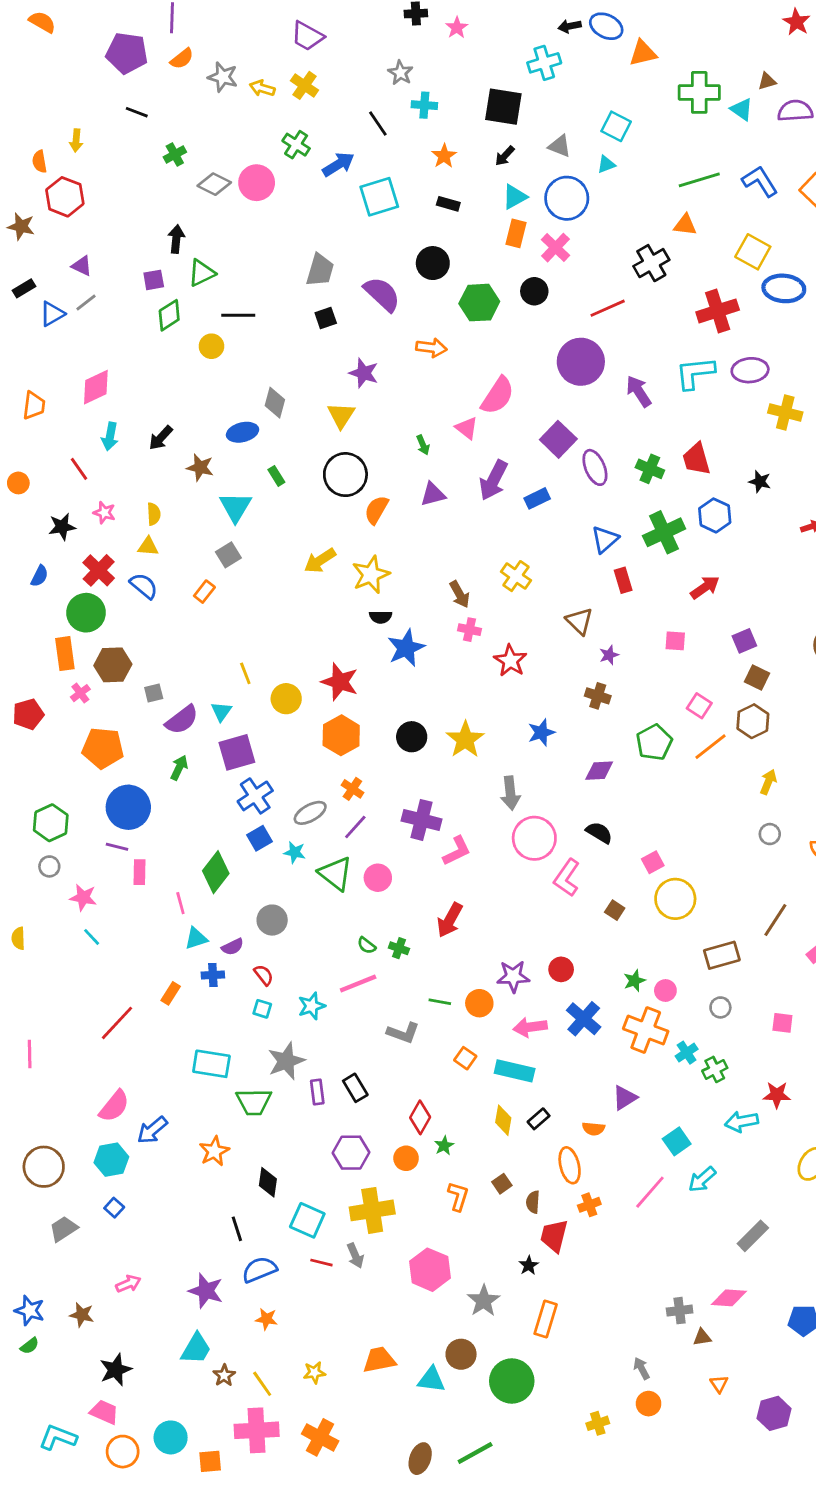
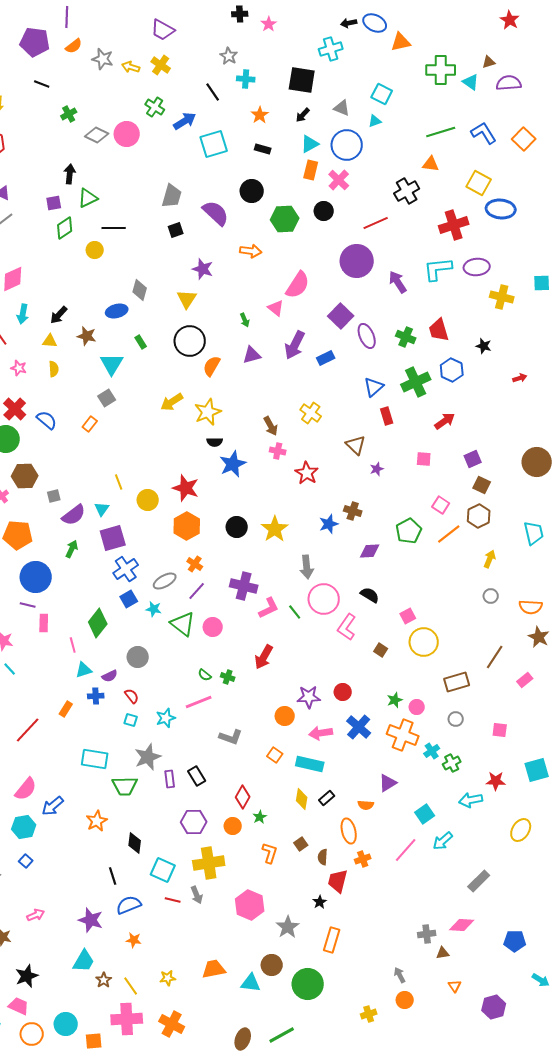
yellow triangle: (148, 546) -> (50, 341), moved
brown cross: (598, 696) -> (353, 511), moved
green line: (440, 1002) -> (295, 612), moved, turned 42

